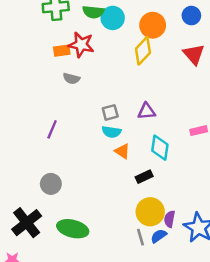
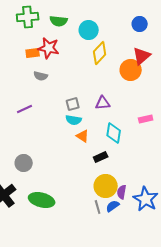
cyan circle: (113, 18) -> (89, 30), moved
orange circle: (153, 25) -> (131, 70), moved
red triangle: (194, 54) -> (142, 56), turned 30
purple line: (52, 129) -> (25, 109), moved, turned 42

